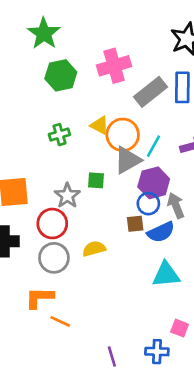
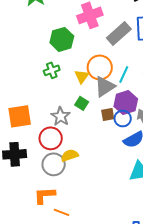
green hexagon: (61, 75) -> (62, 39), moved
yellow triangle: (100, 125) -> (82, 76), moved, turned 42
green square: (96, 180) -> (82, 103), turned 32
brown square: (135, 224) -> (108, 114), moved
yellow semicircle: (94, 249) -> (70, 155), moved

